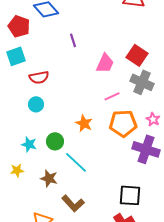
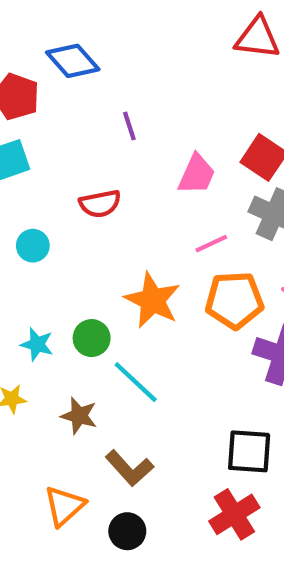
red semicircle: (39, 77) -> (100, 204), moved
cyan circle: (36, 104) -> (33, 246), moved
orange star: (84, 123) -> (152, 300), size x1.5

